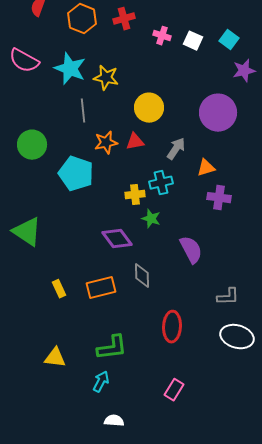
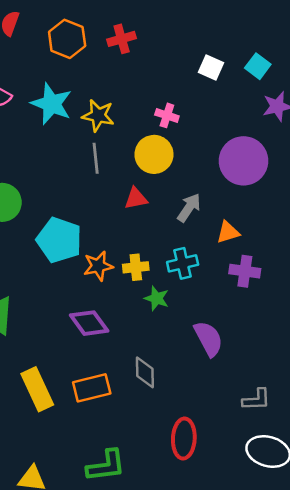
pink cross: (162, 36) -> (167, 115), moved
gray line: (83, 111) -> (96, 158), moved
orange star: (106, 143) -> (98, 266), moved
cyan cross: (161, 183) -> (183, 263), moved
purple diamond: (117, 239) -> (89, 323), moved
yellow rectangle: (59, 289) -> (37, 389), size x1.8

